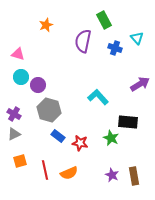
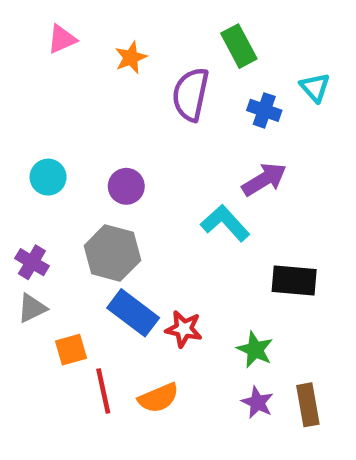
orange star: (46, 25) -> (131, 58), moved
pink triangle: (18, 54) -> (62, 39), moved, turned -40
purple arrow: (140, 84) -> (264, 179), moved
purple circle: (38, 85) -> (126, 186), moved
blue rectangle: (58, 136) -> (133, 313), size x1.5
green star: (111, 138) -> (255, 350), moved
orange square: (20, 161) -> (71, 350), moved

